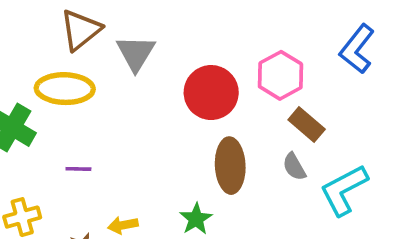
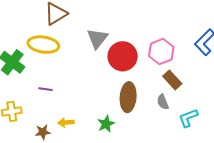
gray triangle: (136, 53) -> (97, 38), moved
cyan L-shape: (344, 190) -> (188, 118), size x0.7

